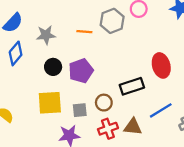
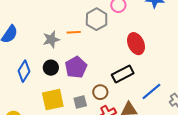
gray star: (46, 35) -> (51, 39), moved
blue diamond: (16, 53) -> (24, 71), moved
red ellipse: (161, 65) -> (136, 44), moved

